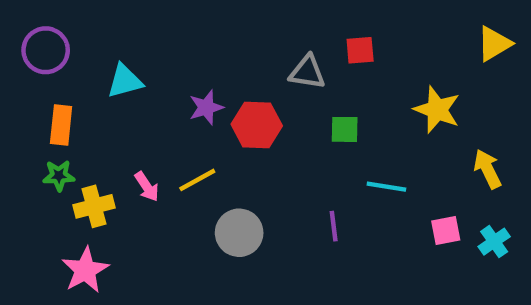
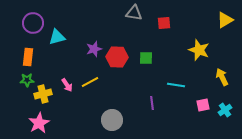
purple circle: (46, 50) -> (33, 23), moved
gray triangle: (307, 72) -> (134, 13), moved
green square: (345, 129) -> (146, 58), moved
gray circle: (239, 233) -> (112, 120), moved

